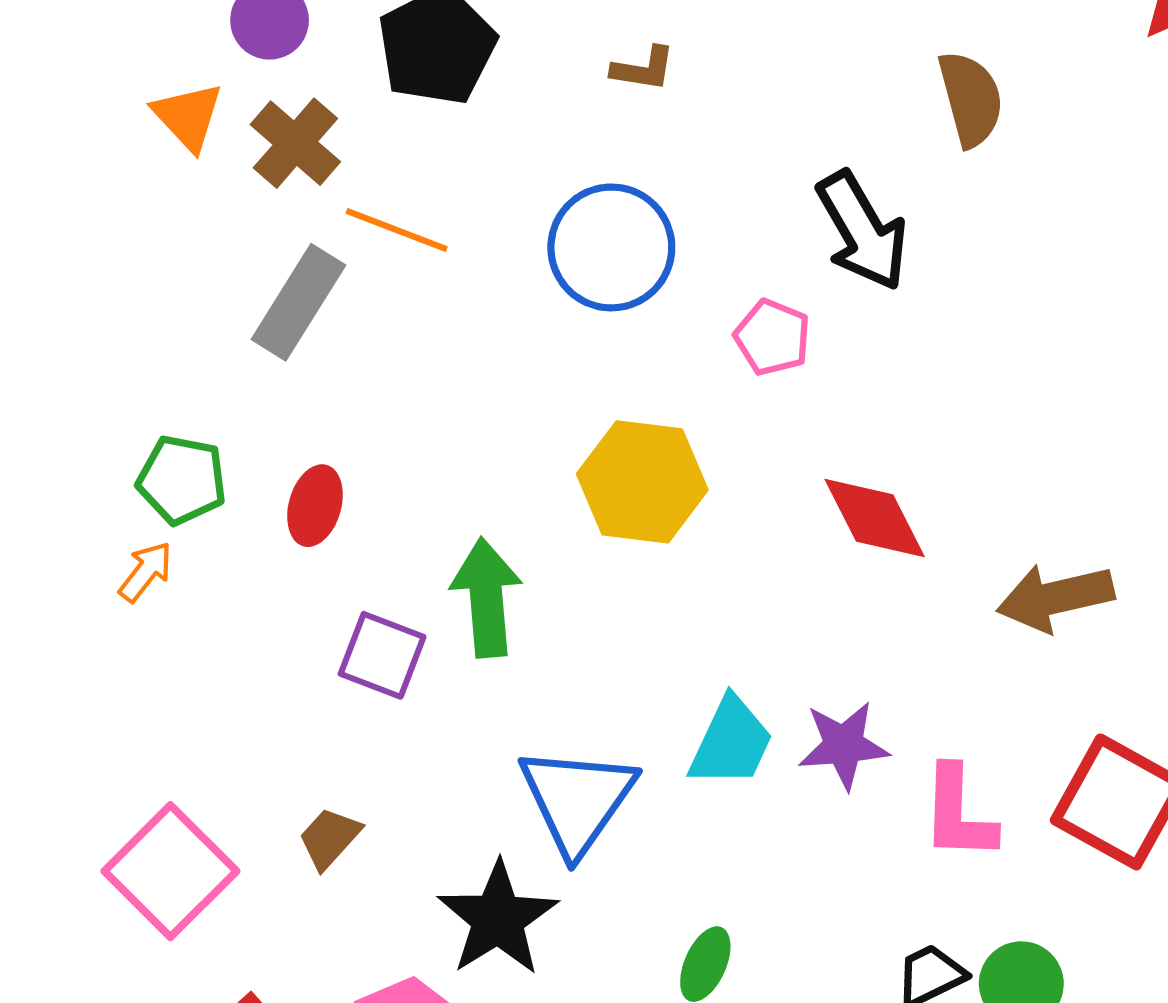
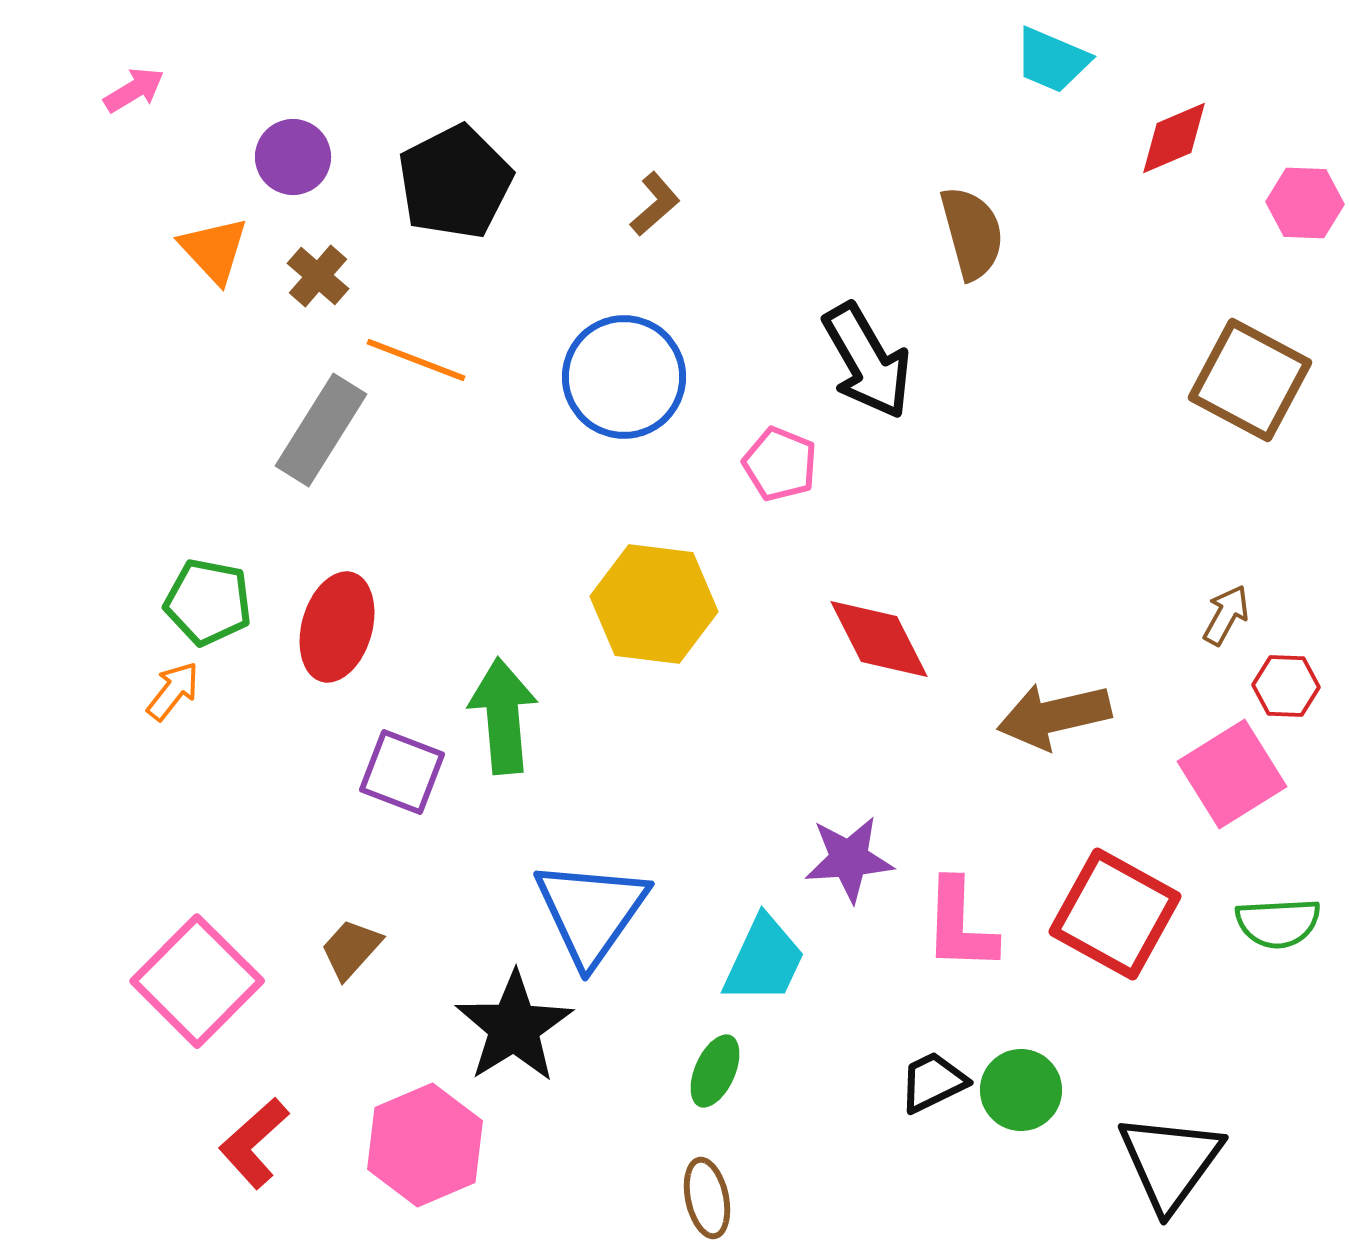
brown L-shape: (643, 69) -> (655, 204), turned -50
brown cross: (295, 143) -> (318, 276), size x0.7
red ellipse: (315, 506) -> (337, 627), size x1.4
cyan trapezoid: (731, 742) -> (764, 960), moved

